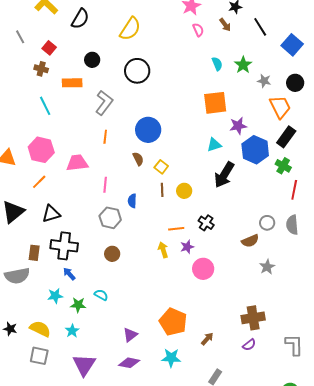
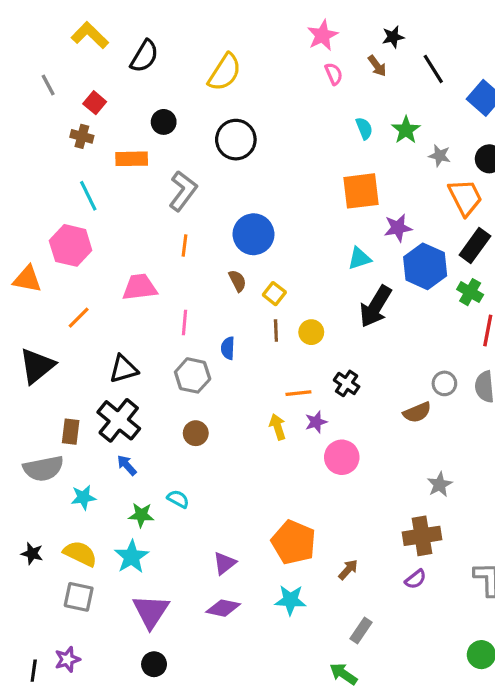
pink hexagon: (41, 150) -> (71, 245), moved
black triangle: (51, 214) -> (124, 369), moved
black cross: (64, 246) -> (119, 420), turned 32
gray star: (267, 267) -> (440, 485), moved
cyan star: (55, 296) -> (83, 497), moved
cyan star: (72, 331) -> (132, 557), size x1.5

